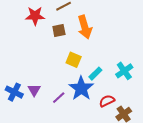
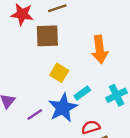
orange arrow: (85, 27) -> (100, 49), moved
brown square: (59, 31) -> (47, 36), size x1.5

